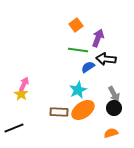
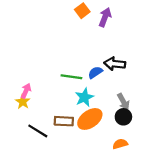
orange square: (76, 25) -> (82, 11), moved
purple arrow: (98, 38) -> (105, 17), moved
green line: (78, 50) -> (71, 77), moved
black line: (14, 128) -> (38, 131), moved, turned 54

